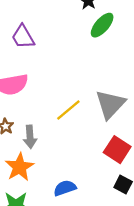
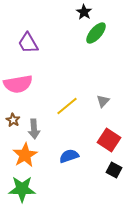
gray triangle: (110, 104) -> (103, 101), size x0.5
blue semicircle: (65, 188) -> (69, 156), moved

